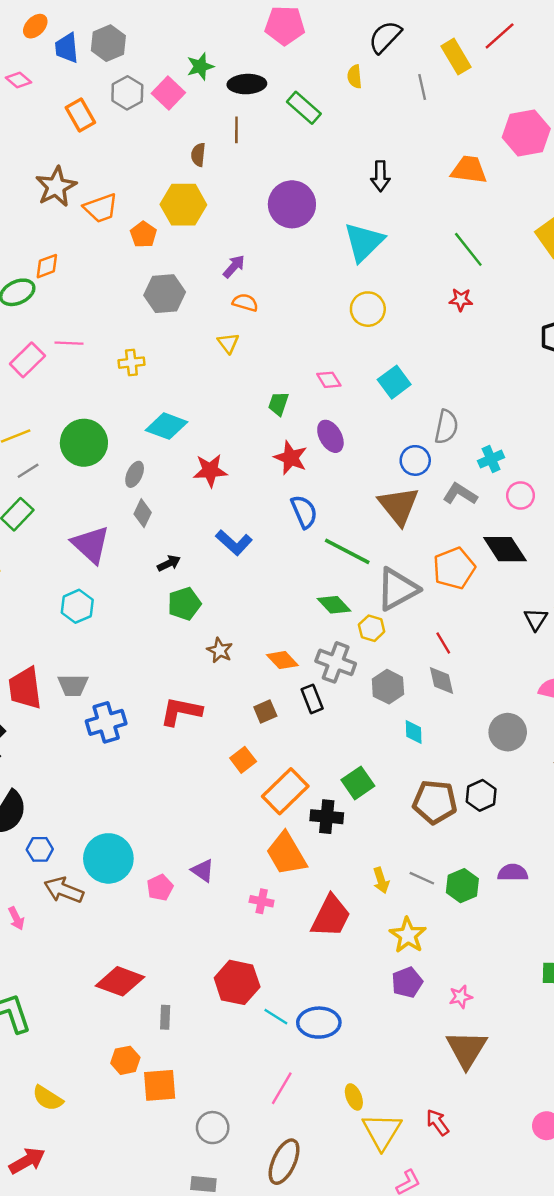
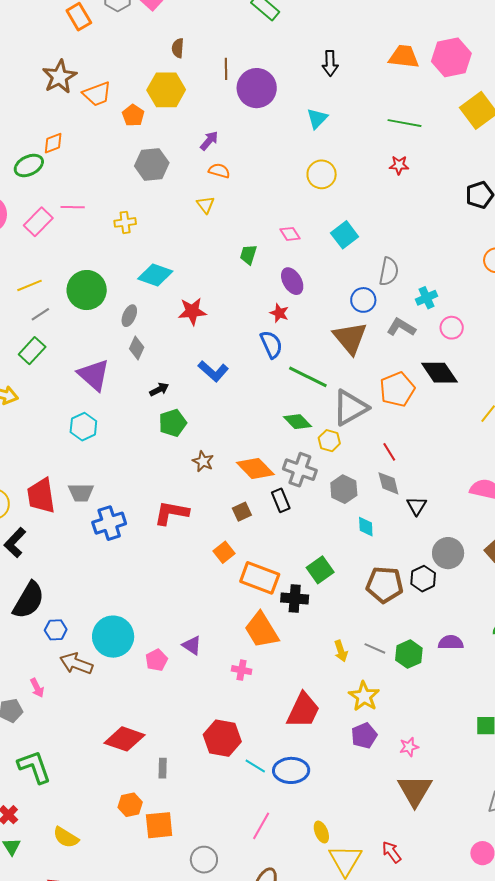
brown line: (236, 130) -> (226, 69), moved
pink hexagon: (526, 133) -> (451, 57), moved
cyan triangle: (364, 242) -> (317, 118), size x0.6
green line: (468, 249) -> (405, 123), turned -40
red star: (291, 458) -> (279, 313), moved, size x0.7
black triangle: (536, 619) -> (417, 506), moved
orange diamond: (282, 660) -> (255, 469), size x1.4
gray circle: (508, 732) -> (448, 553), moved
orange rectangle: (285, 791) -> (260, 578), turned 66
red trapezoid: (331, 916) -> (303, 710), moved

